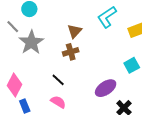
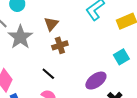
brown triangle: (75, 31) -> (51, 24), moved

